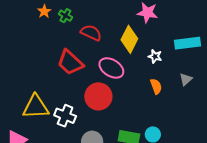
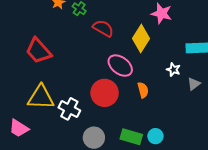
white star: (155, 56) -> (173, 70), moved
red trapezoid: (70, 62) -> (38, 51), moved
orange semicircle: (156, 86) -> (143, 90), moved

